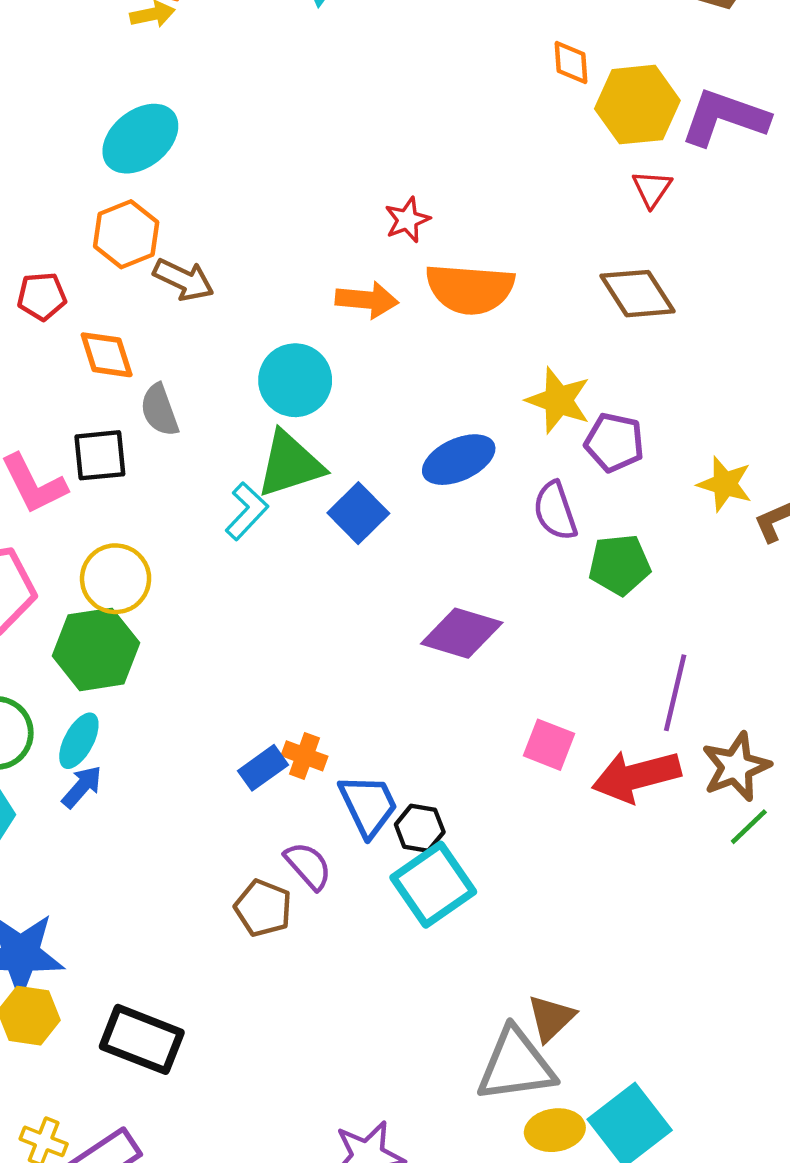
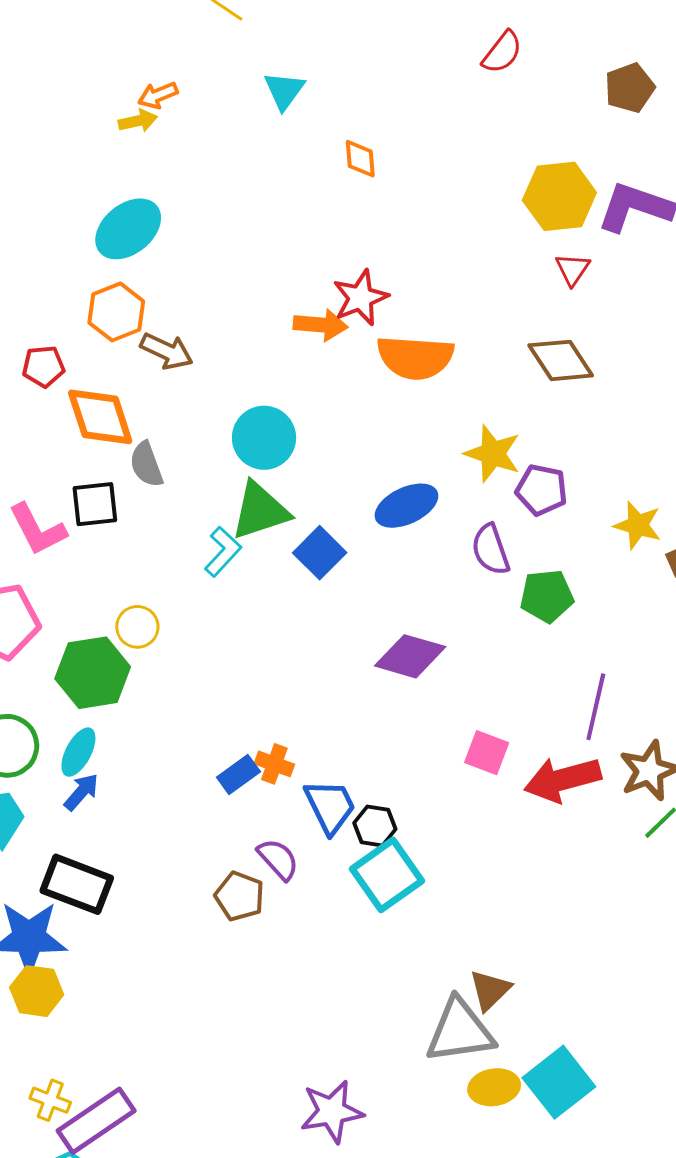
orange diamond: (571, 63) -> (360, 159), moved
red star: (407, 220) -> (360, 298), size x1.4
orange arrow: (367, 300) -> (320, 325), moved
orange diamond: (107, 355) -> (100, 417), size x1.4
yellow circle: (116, 579) -> (137, 627), moved, size x0.7
black rectangle: (142, 1039) -> (77, 884), moved

